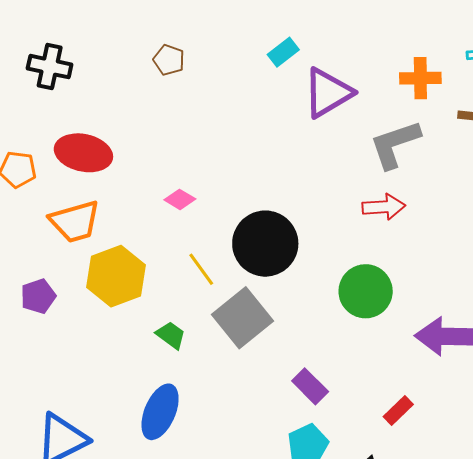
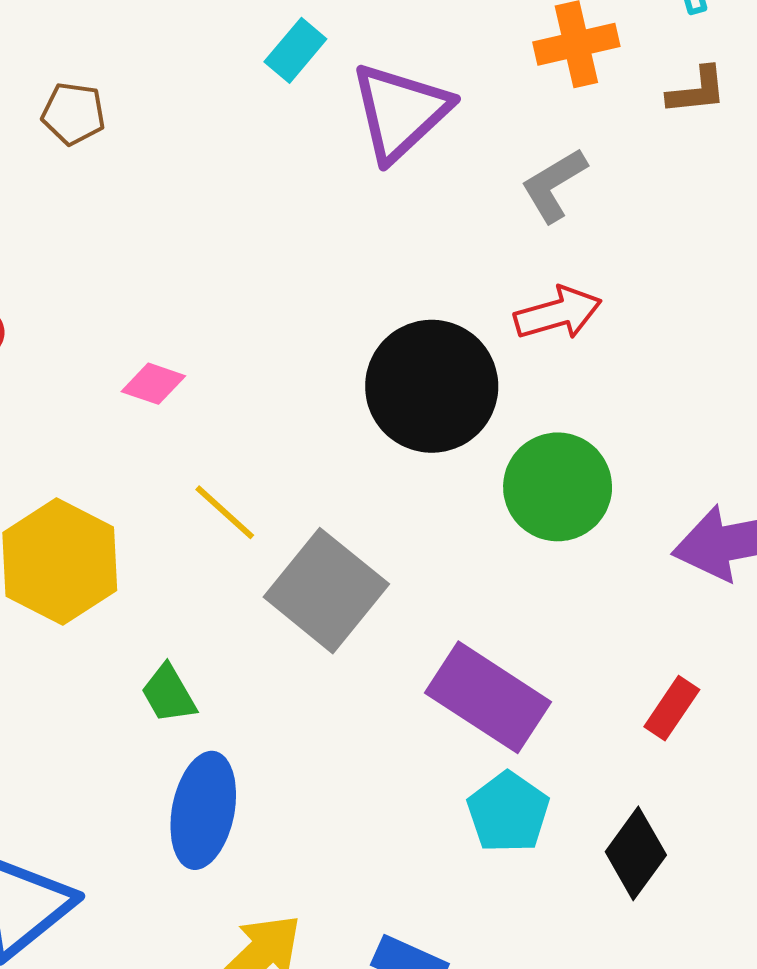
gray L-shape: (395, 144) -> (554, 185), size x0.7
black circle: (265, 244) -> (432, 386), moved
green trapezoid: (171, 335) -> (169, 694), moved, turned -144
purple rectangle: (310, 386) -> (488, 697), size x1.6

